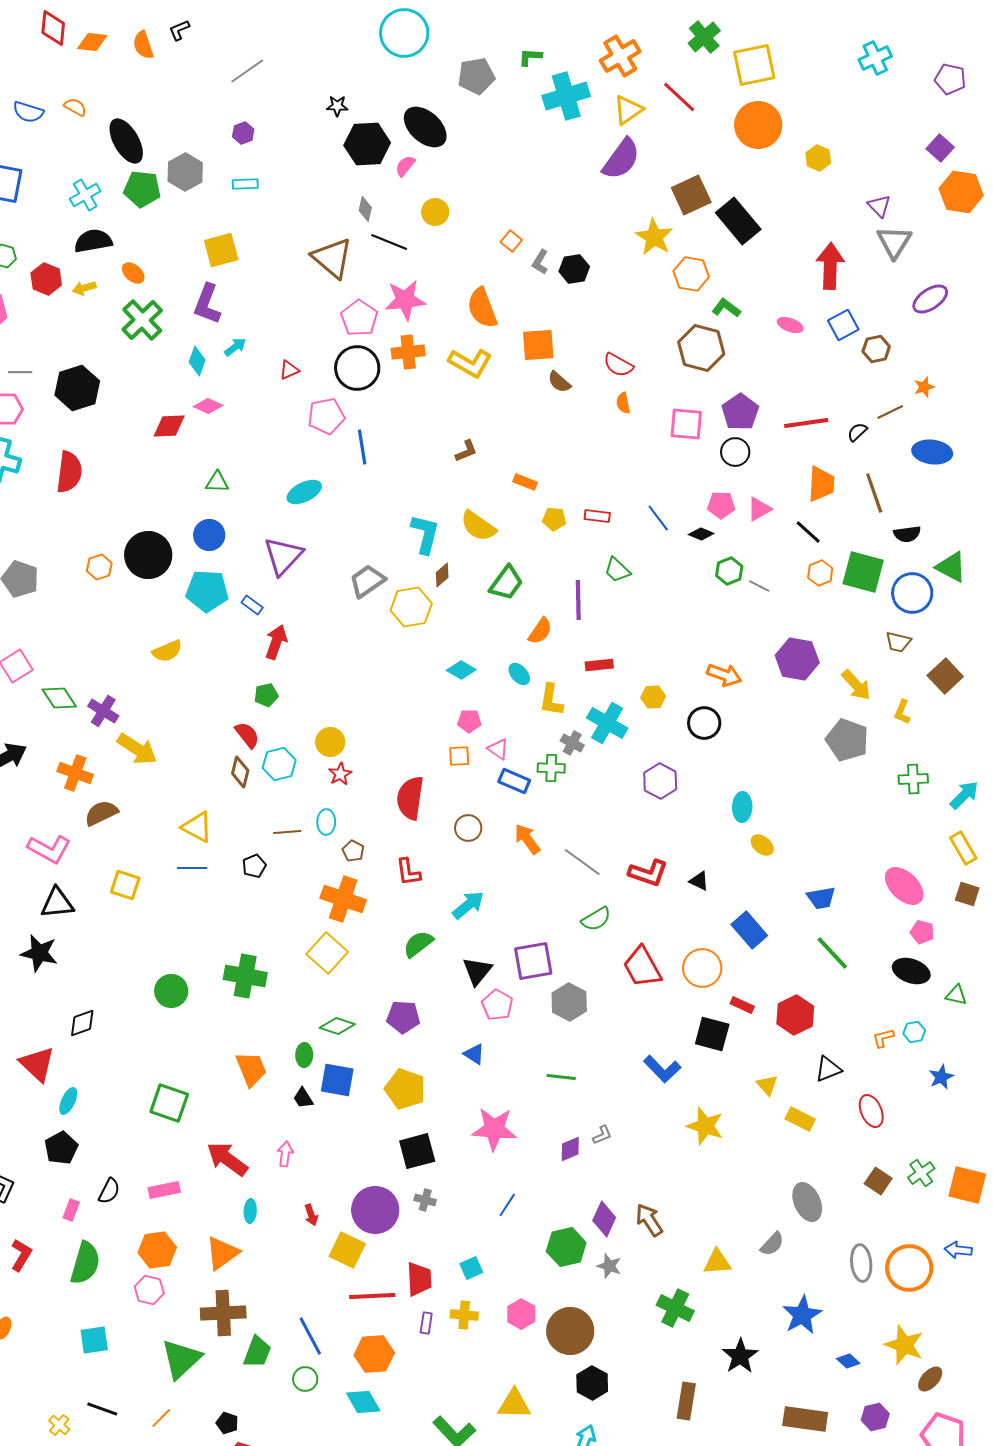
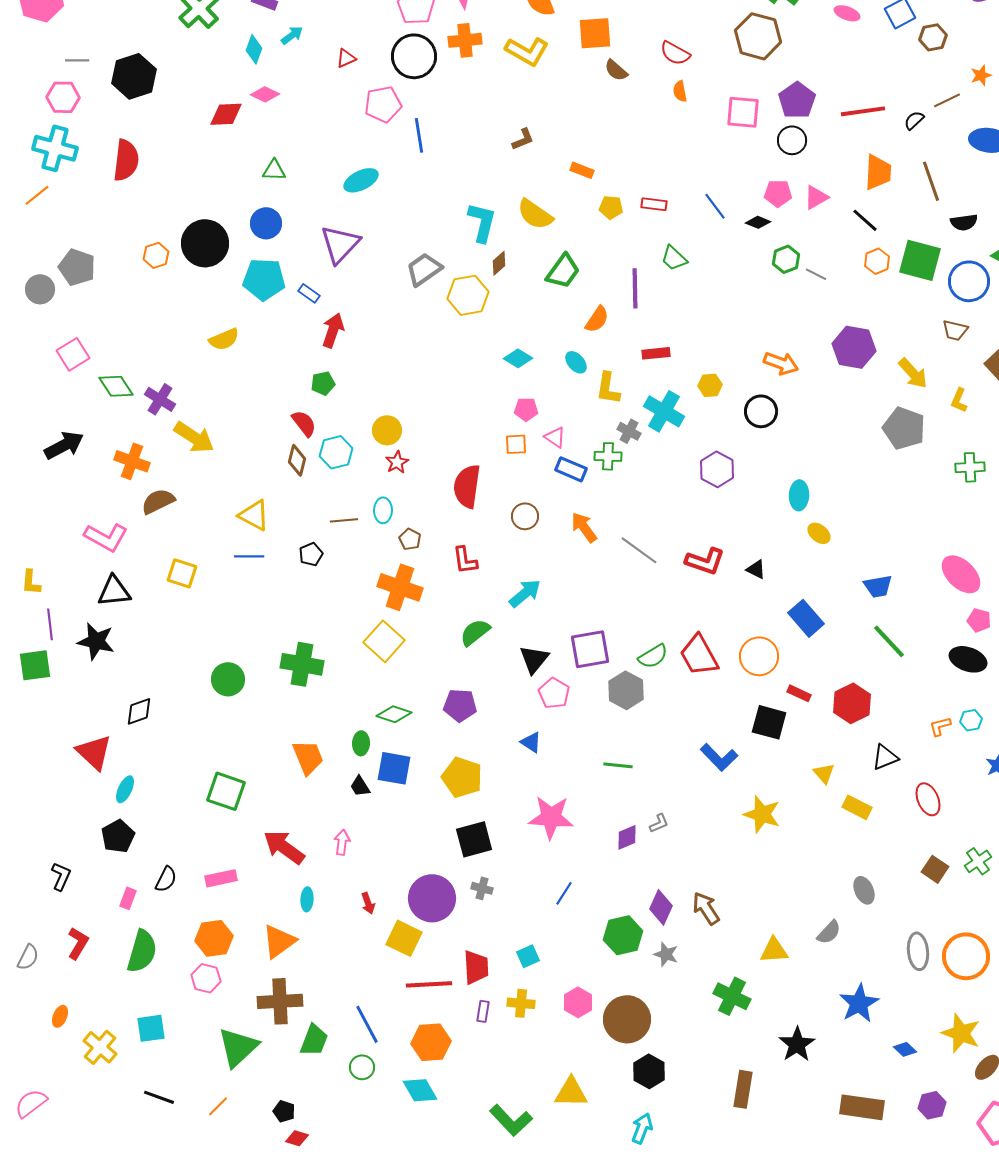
green semicircle: (596, 919) -> (653, 656), moved
gray ellipse: (807, 1202) -> (864, 890), size x0.7
yellow cross: (59, 1425) -> (100, 1047), moved, size x1.6

